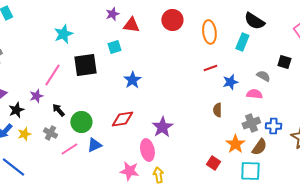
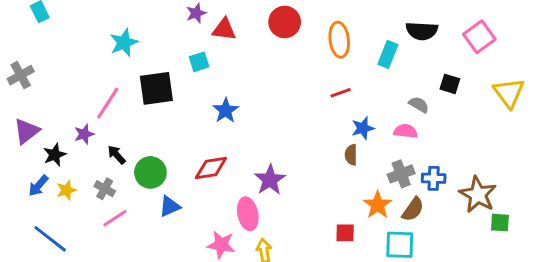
black semicircle: (254, 21) -> (422, 31), moved, turned -30
blue star: (230, 82) -> (363, 128), moved
pink line: (69, 149) -> (115, 218), moved
red square: (213, 163) -> (345, 233), turned -32

